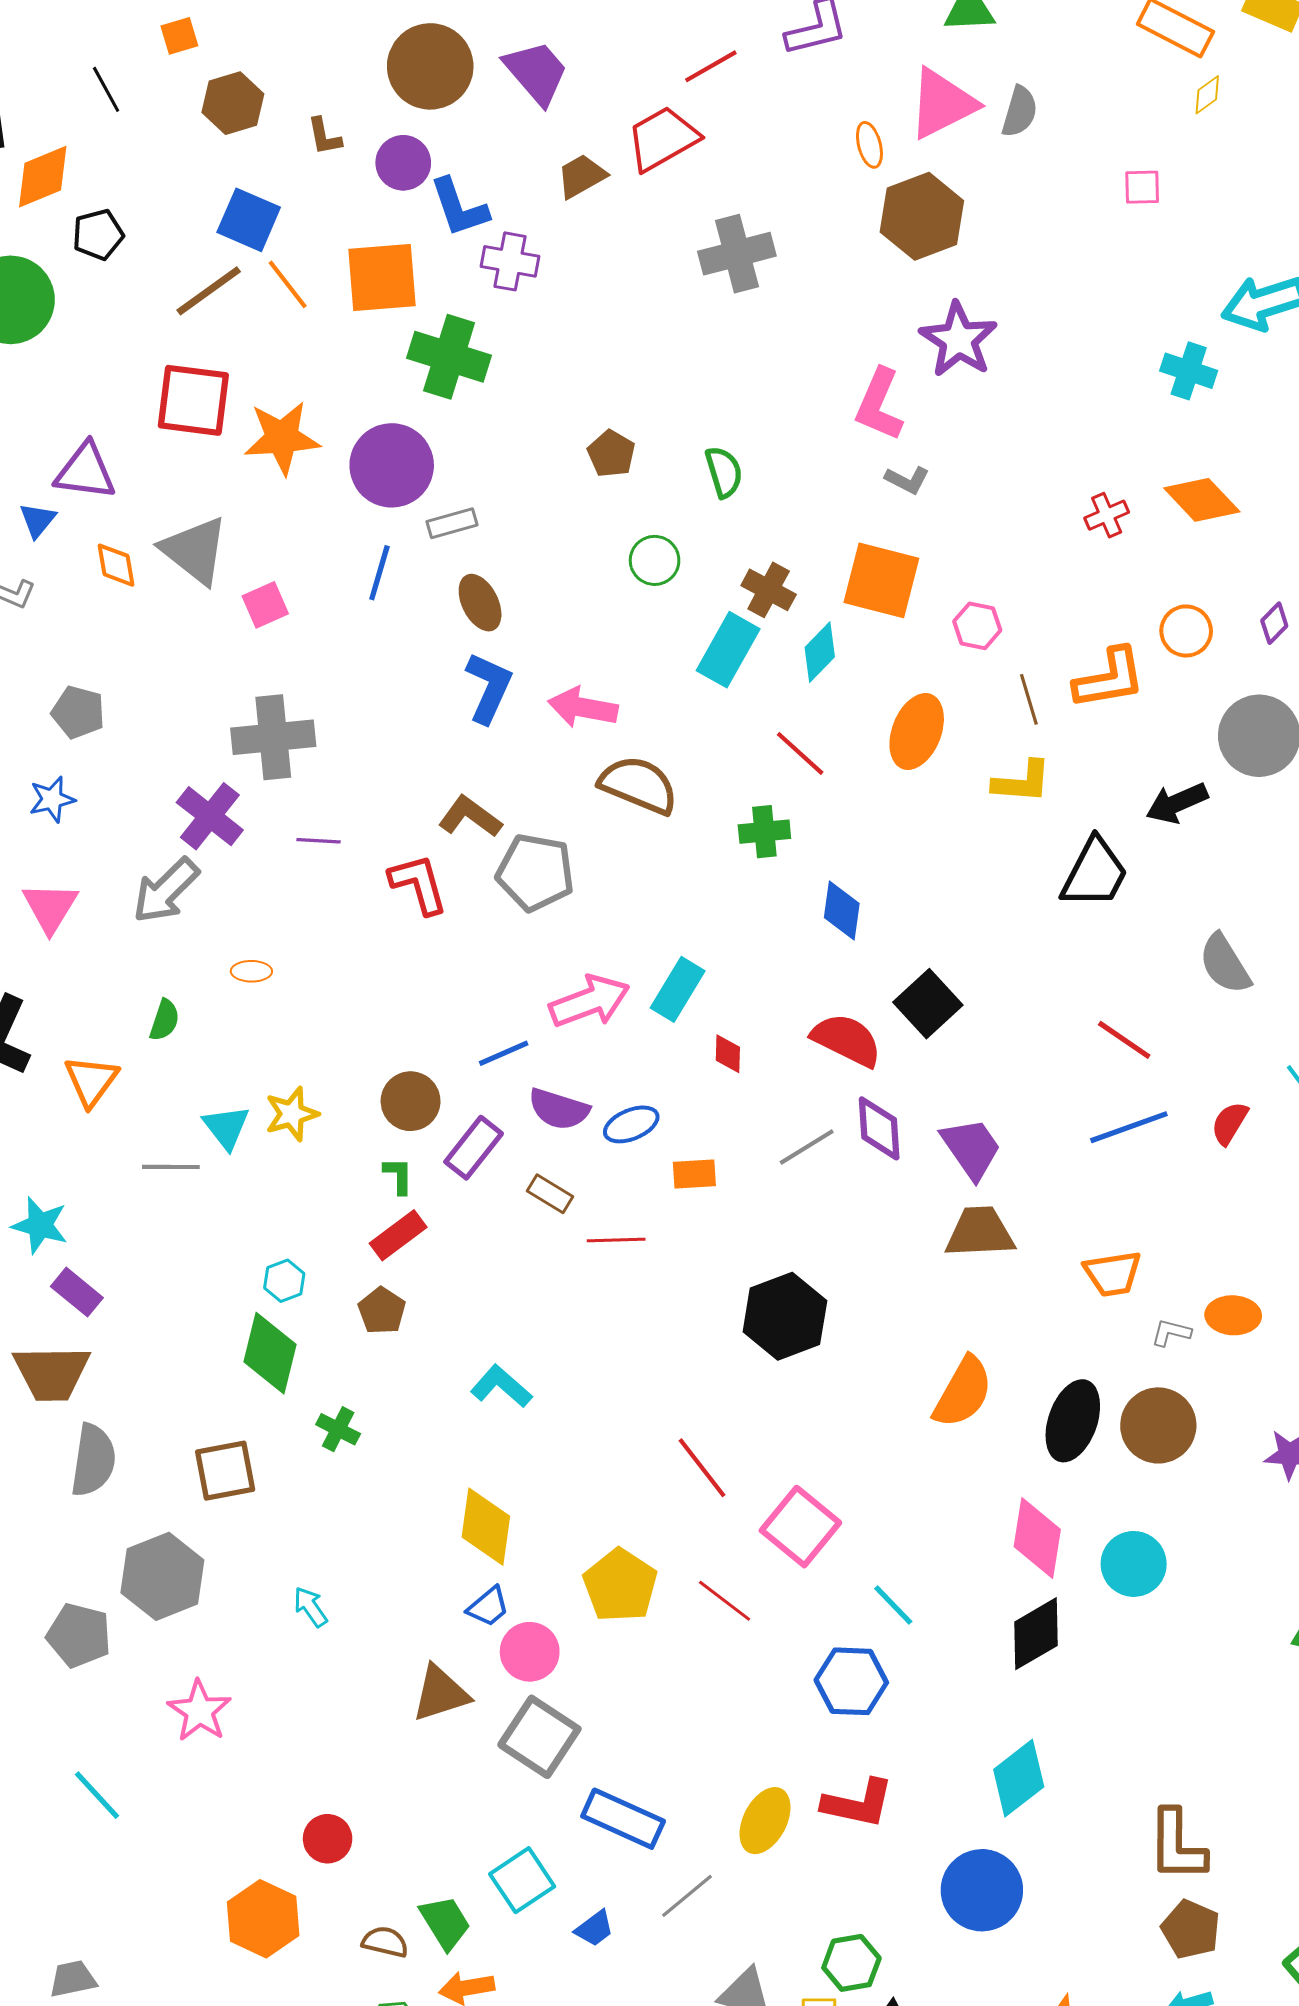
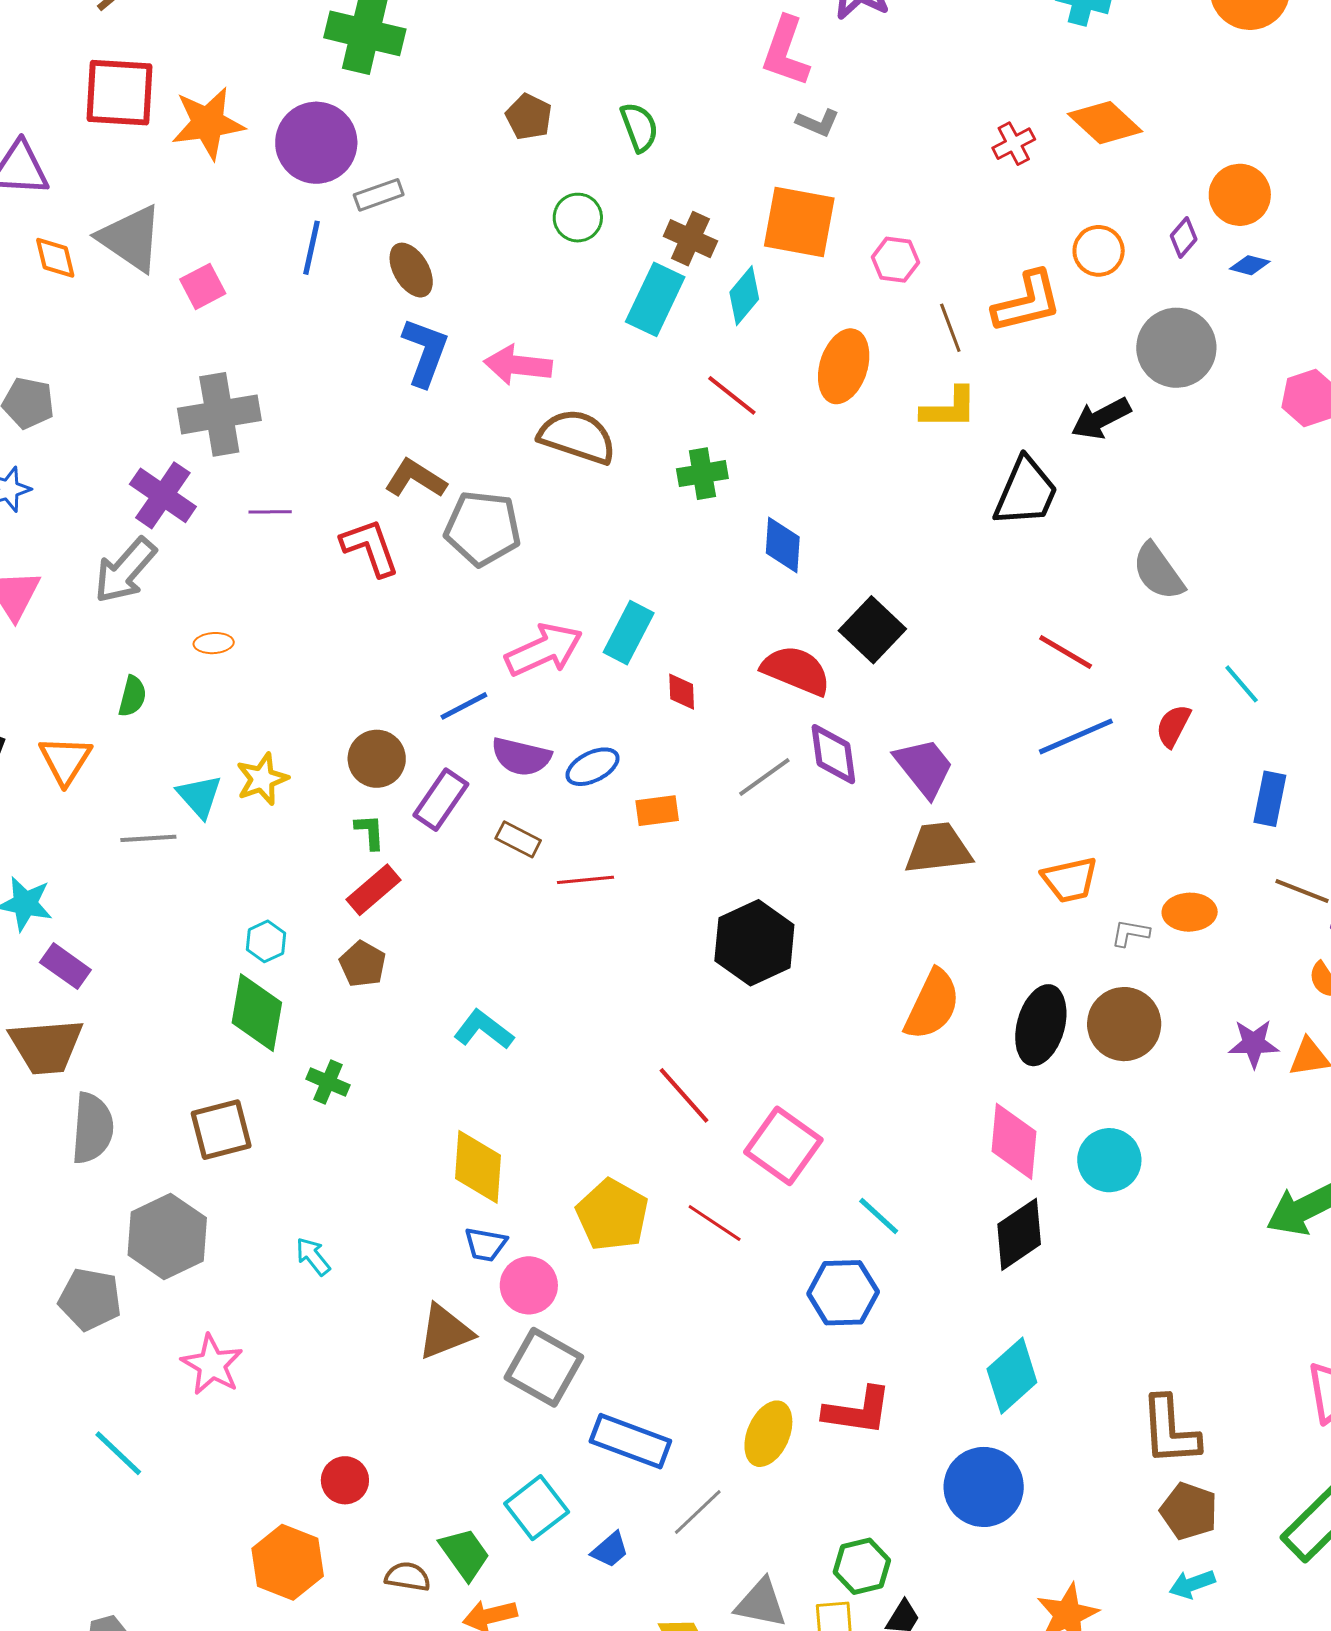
blue trapezoid: (488, 1607) -> (486, 1244), turned 54

